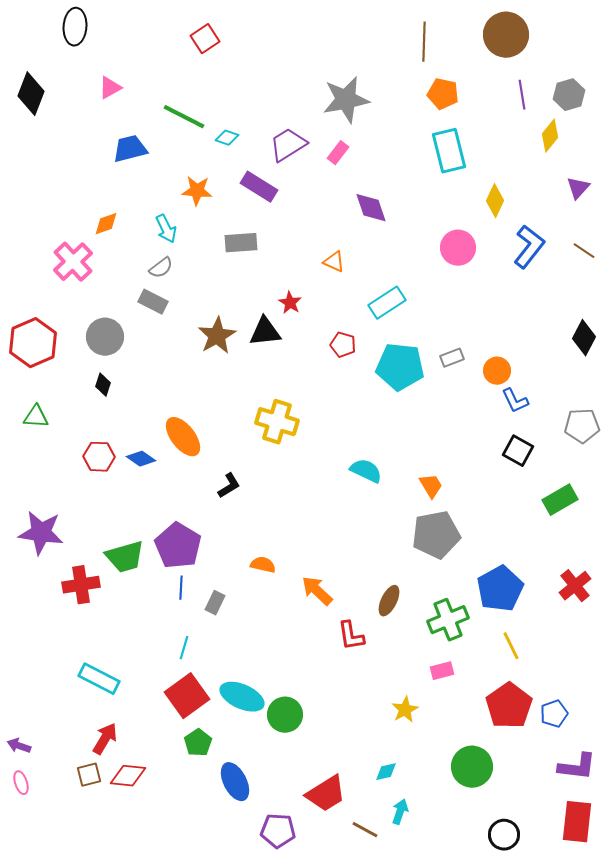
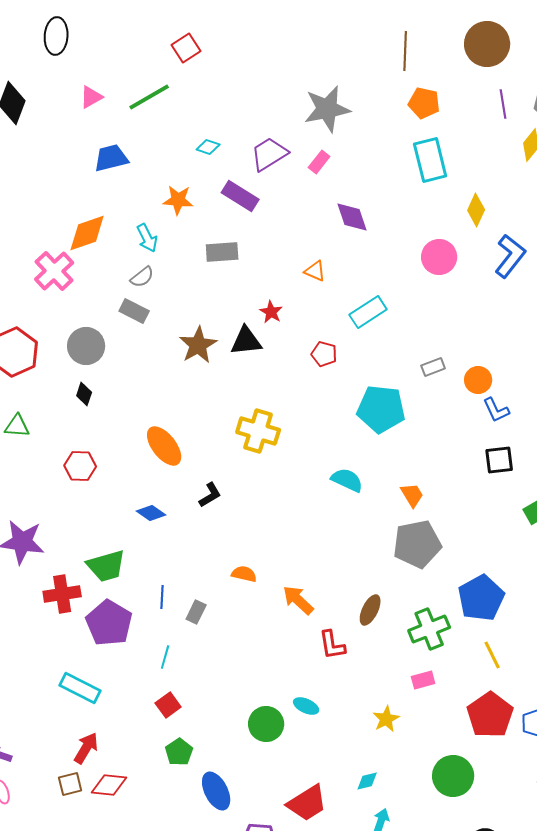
green line: (184, 117) -> (149, 97), moved, turned -57
orange diamond: (106, 224) -> (87, 233), size x1.6
cyan pentagon: (400, 367) -> (381, 409), moved
black square: (518, 451) -> (499, 460), turned -36
blue diamond: (141, 459) -> (151, 513), moved
purple pentagon: (178, 546) -> (109, 623), moved
red square: (187, 696) -> (168, 705), size x0.6
cyan ellipse: (242, 697) -> (306, 706), moved, size x0.6

